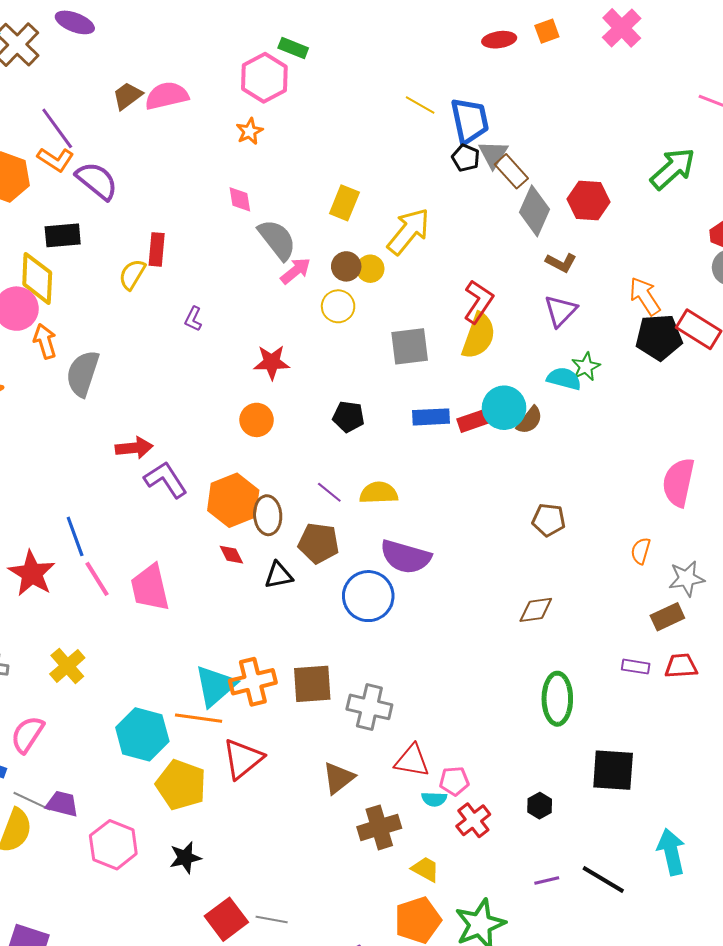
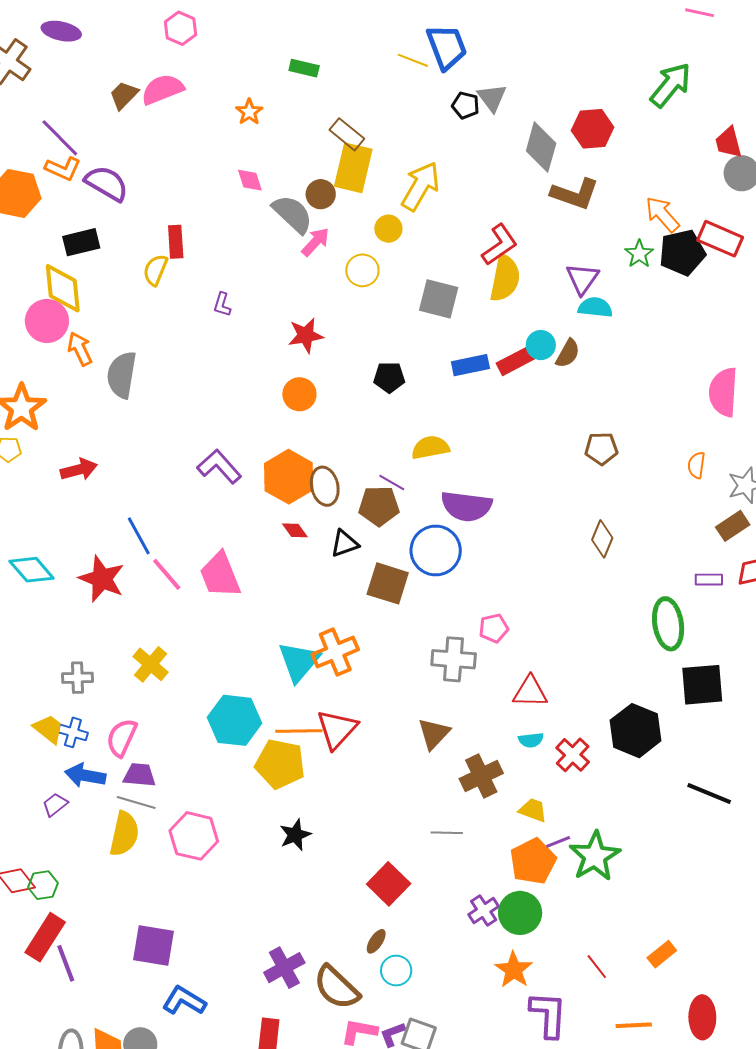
green rectangle: (293, 48) -> (304, 68), moved
pink hexagon: (264, 78) -> (181, 28), moved, size x0.7
blue trapezoid: (470, 121) -> (447, 47), moved
brown rectangle: (511, 171) -> (347, 134), moved
yellow rectangle: (344, 203) -> (353, 168), size x1.4
brown L-shape: (561, 263) -> (575, 194), size x1.6
brown circle: (346, 266) -> (321, 194), moved
red L-shape: (478, 302) -> (500, 245), turned 30
purple triangle: (561, 311) -> (582, 279), moved
gray square: (410, 346) -> (439, 299), turned 30
green star: (586, 367) -> (639, 254), moved
cyan circle: (504, 408) -> (541, 345), size x0.7
red arrow: (134, 448) -> (79, 470), moved
purple line: (329, 492) -> (392, 483), moved
brown diamond: (536, 610) -> (602, 539), turned -51
brown square: (312, 684) -> (388, 583), moved, turned 30
green ellipse: (557, 699) -> (668, 624), moved
orange line: (199, 718) -> (299, 731), moved
red triangle: (412, 761) -> (530, 692), moved
pink pentagon: (454, 781) -> (494, 628), moved
purple trapezoid: (62, 804) -> (139, 775), moved
black hexagon: (540, 806) -> (636, 731), size x2.0
pink hexagon: (113, 845) -> (194, 836), moved
purple line: (547, 881) -> (558, 842), moved
red square: (226, 919) -> (389, 884), moved
gray line: (272, 920) -> (447, 833), moved

